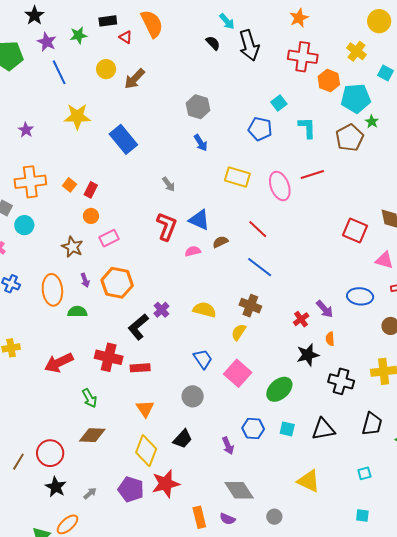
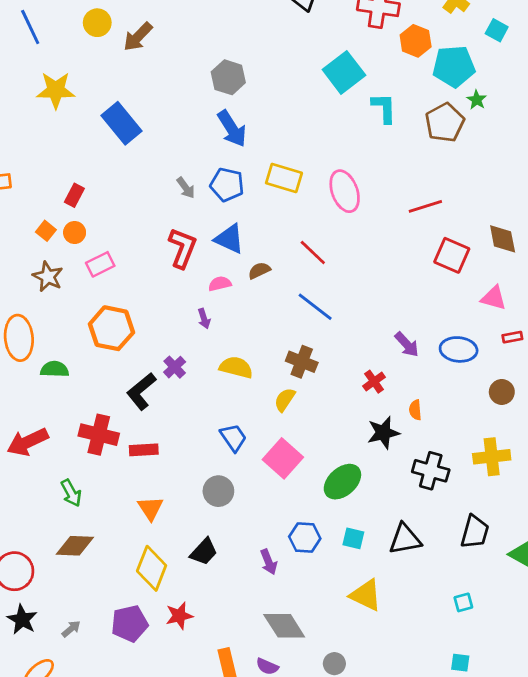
cyan square: (279, 103) -> (344, 72), size x1.8
blue pentagon: (260, 129) -> (227, 185), moved
blue arrow: (201, 143) -> (232, 129), size x1.5
red line: (312, 174) -> (425, 206), moved
orange square: (69, 185) -> (46, 231), moved
purple arrow: (85, 280) -> (204, 319), moved
purple arrow: (325, 309) -> (407, 344), moved
yellow triangle: (309, 481) -> (366, 595), moved
red star: (166, 484) -> (179, 616), size x0.7
purple pentagon: (131, 489) -> (130, 624), turned -30

